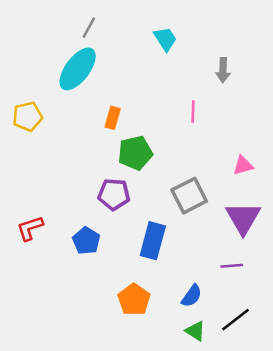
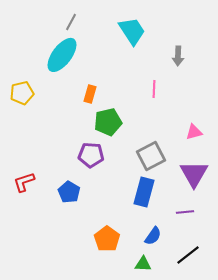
cyan trapezoid: (165, 39) -> (132, 31), size x1.4
blue rectangle: (153, 241) -> (144, 192), moved
green triangle: (195, 331) -> (143, 264), moved, turned -30

